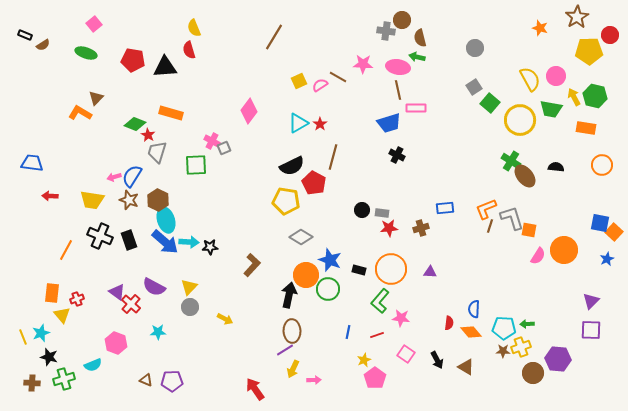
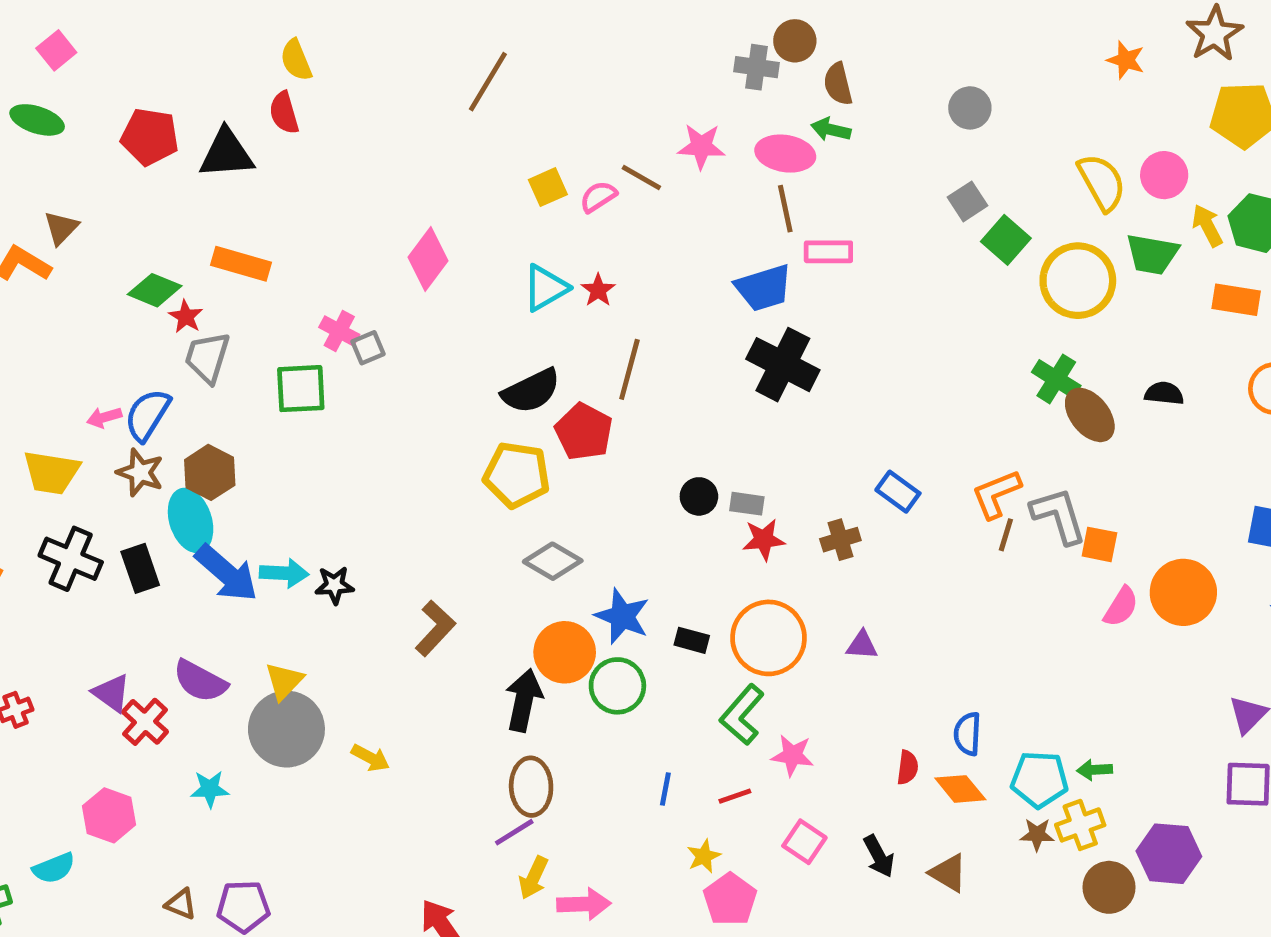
black cross: (397, 155) -> (783, 365), size x1.8
blue rectangle: (445, 208) -> (898, 492), turned 42
cyan ellipse: (166, 220) -> (191, 520), moved
gray circle: (190, 307) -> (286, 729), size x1.8
pink arrow: (314, 380) -> (584, 904), size x1.5

